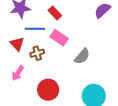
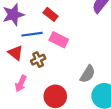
gray semicircle: (82, 56) -> (88, 74), moved

